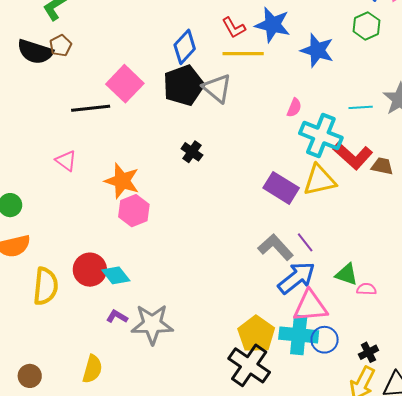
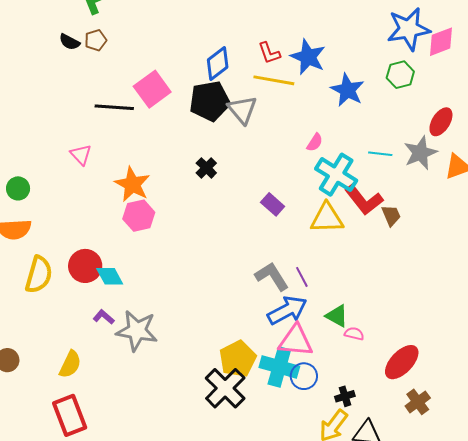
black semicircle: (35, 52) -> (69, 42), size x0.6
brown trapezoid: (382, 166) -> (391, 215), turned 45
purple rectangle: (281, 188) -> (273, 204), moved, size x0.7

